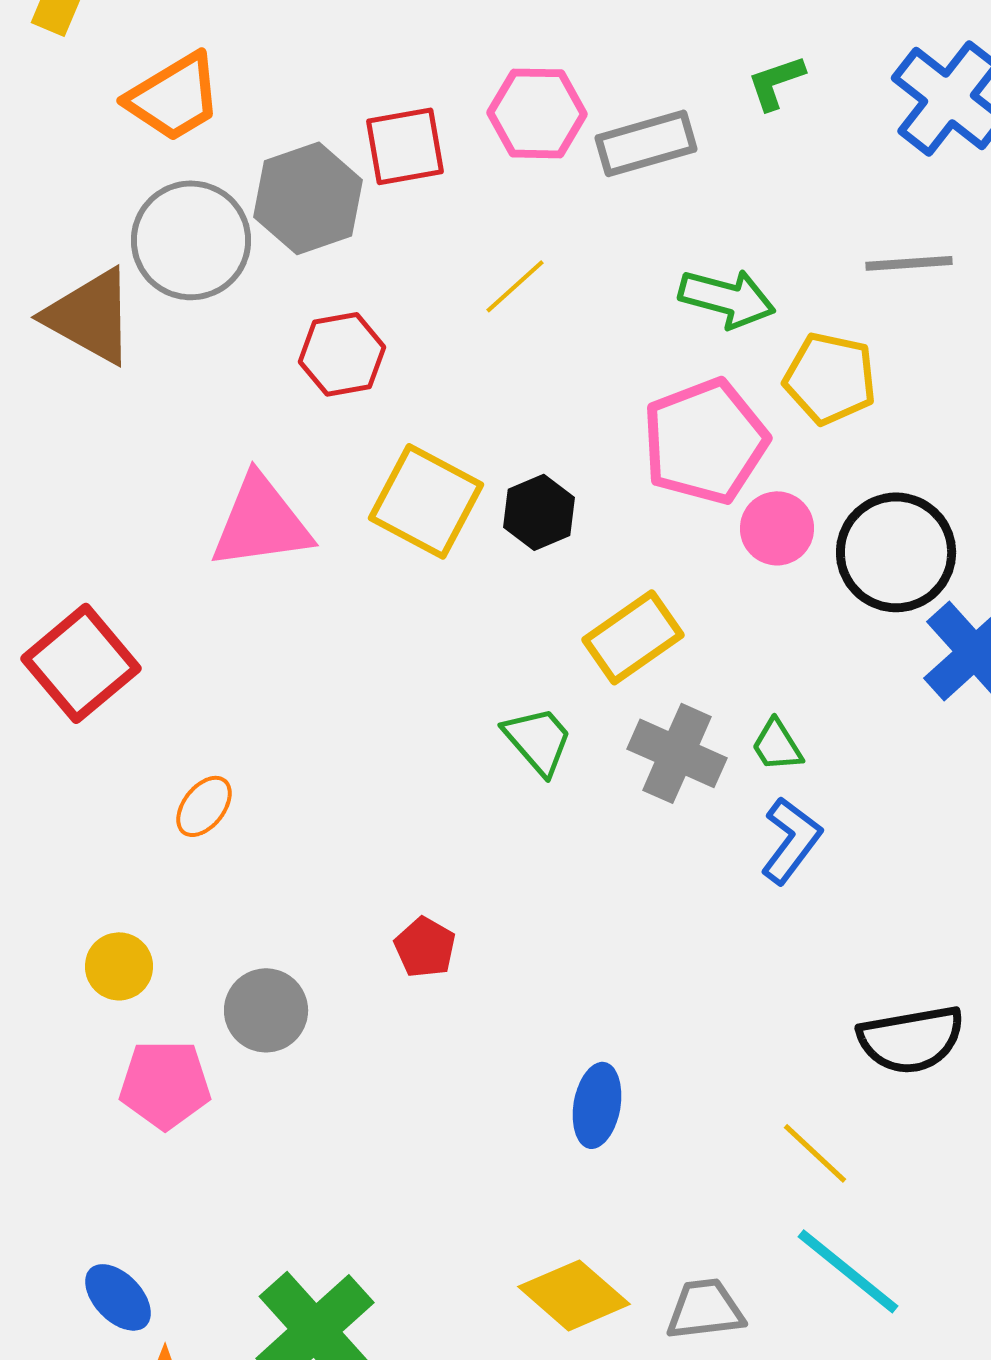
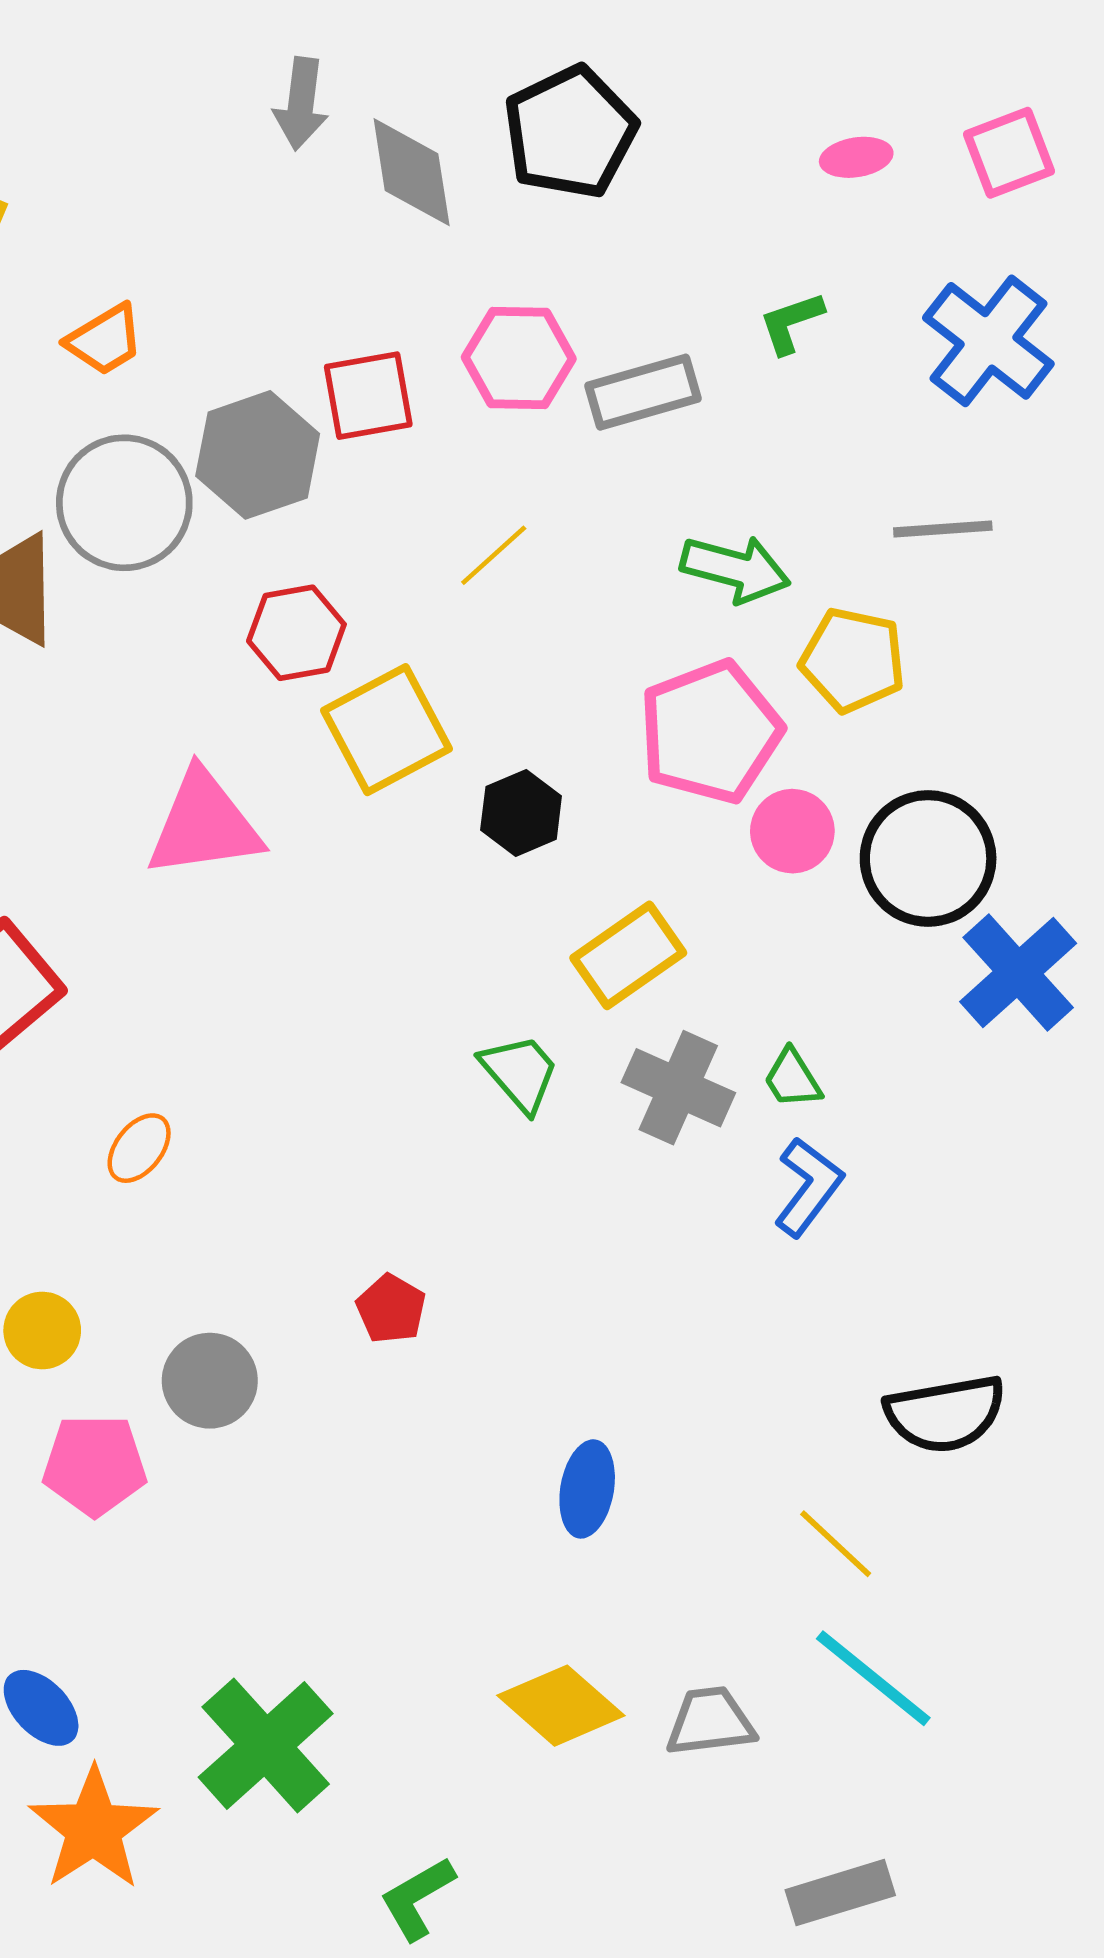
orange trapezoid: (174, 97) -> (105, 340), size x0.7
yellow square: (426, 501) -> (386, 730), moved, turned 34

